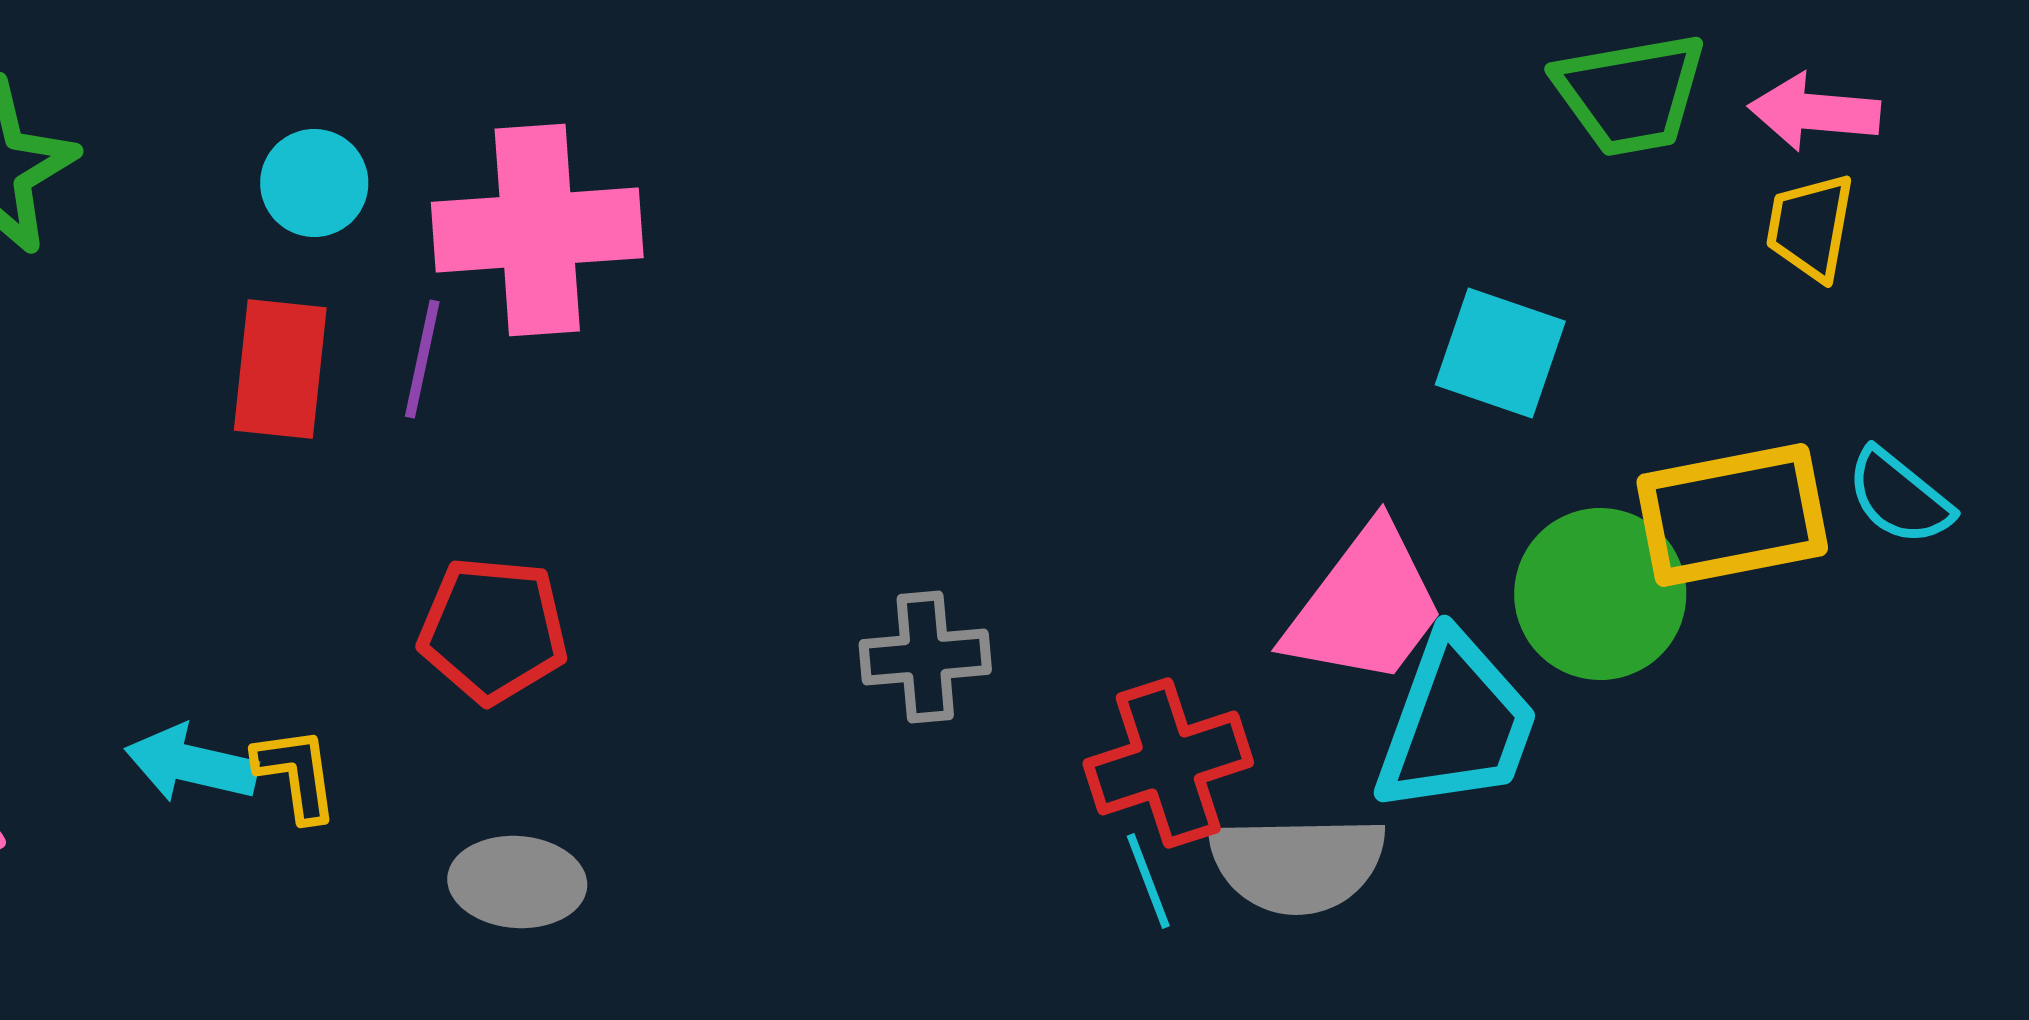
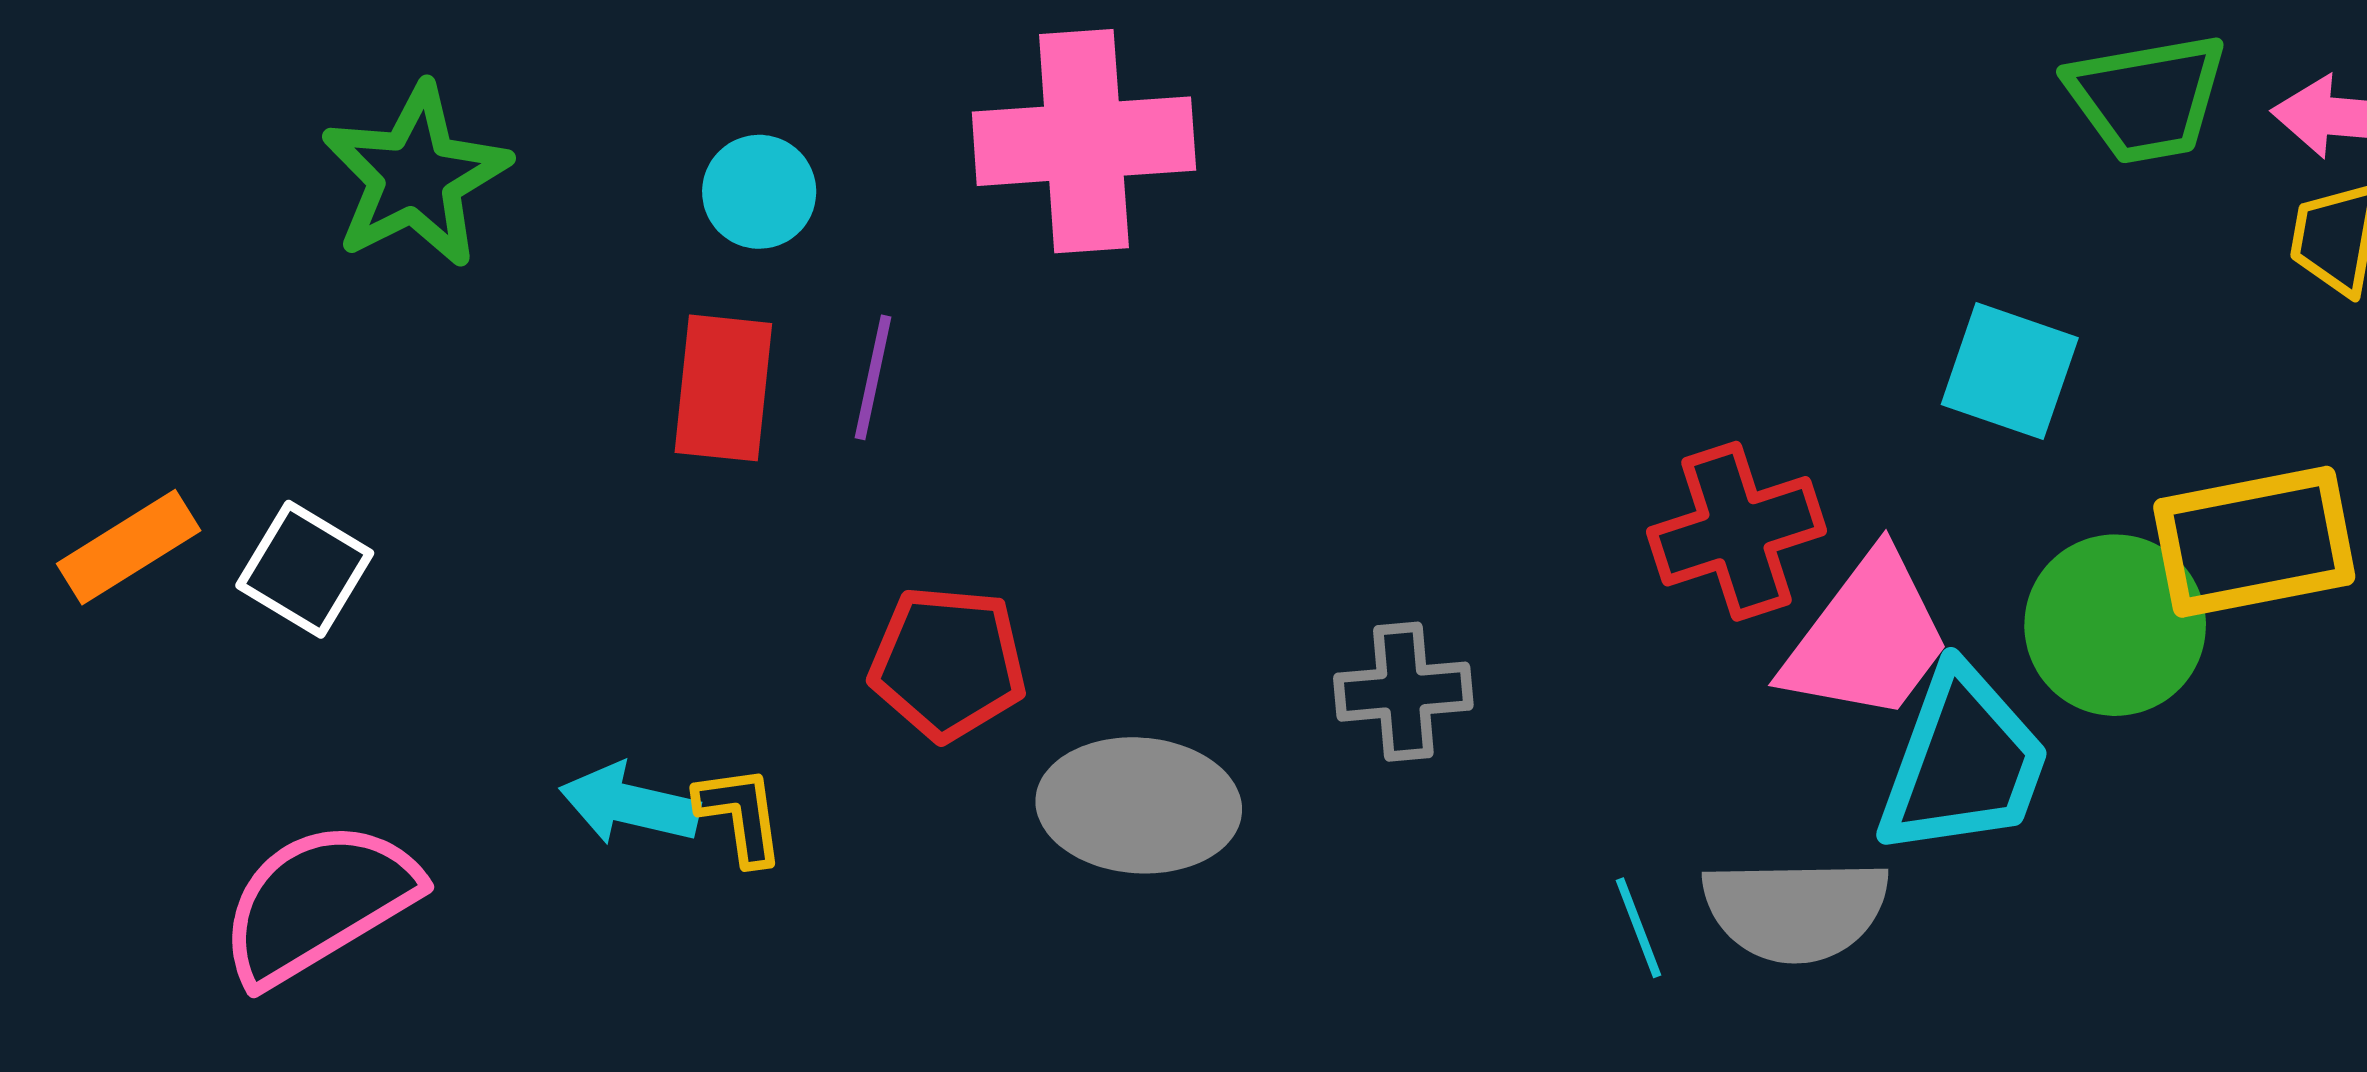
pink cross: (537, 230) -> (1084, 141), moved
red cross: (1168, 763) -> (1737, 531), moved
gray ellipse: (517, 882) -> (1139, 805), moved, size x1.4

